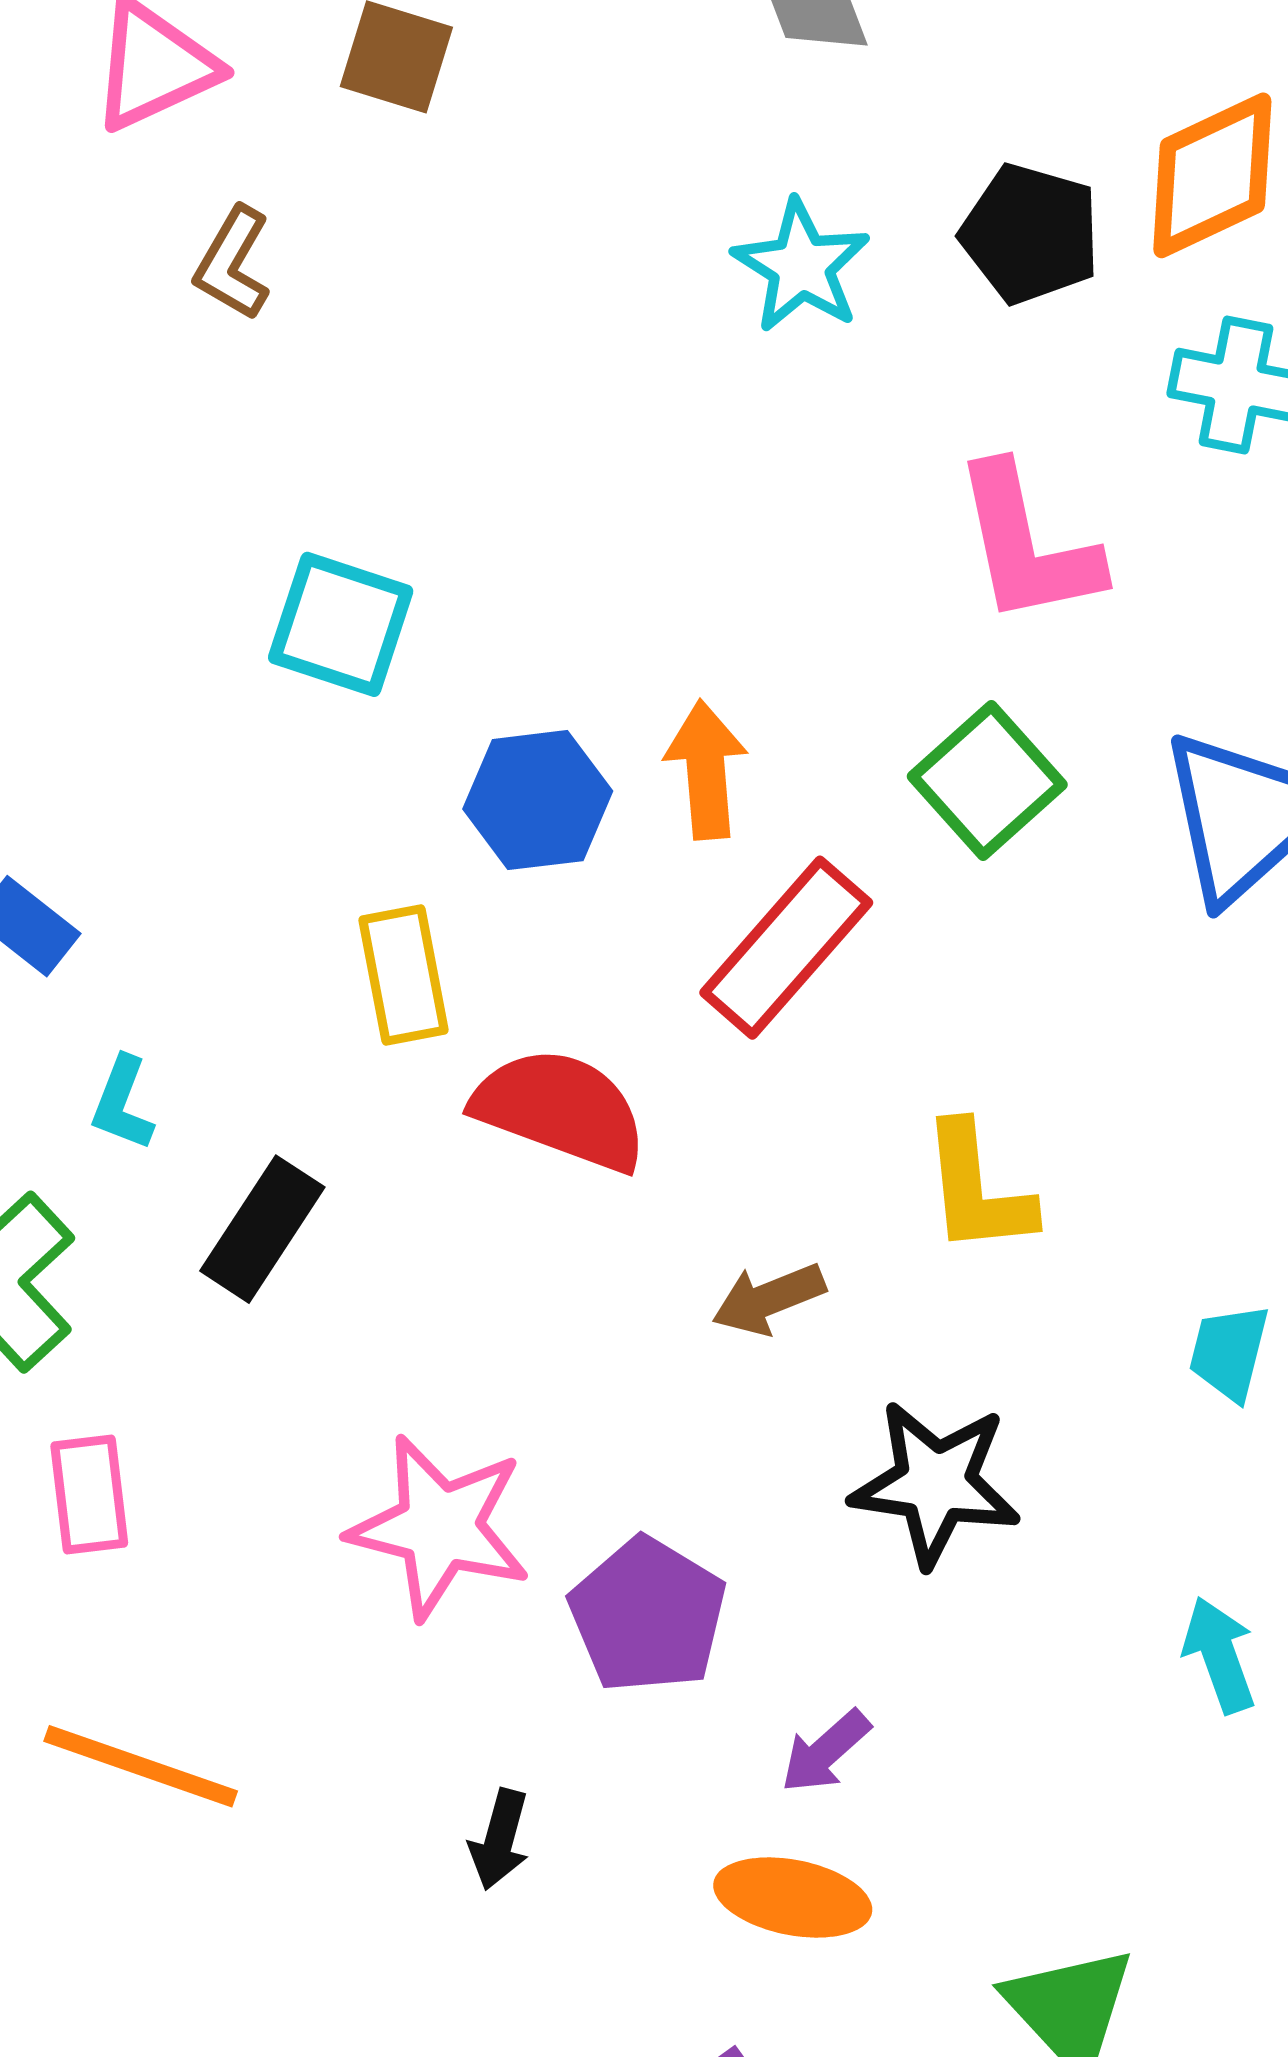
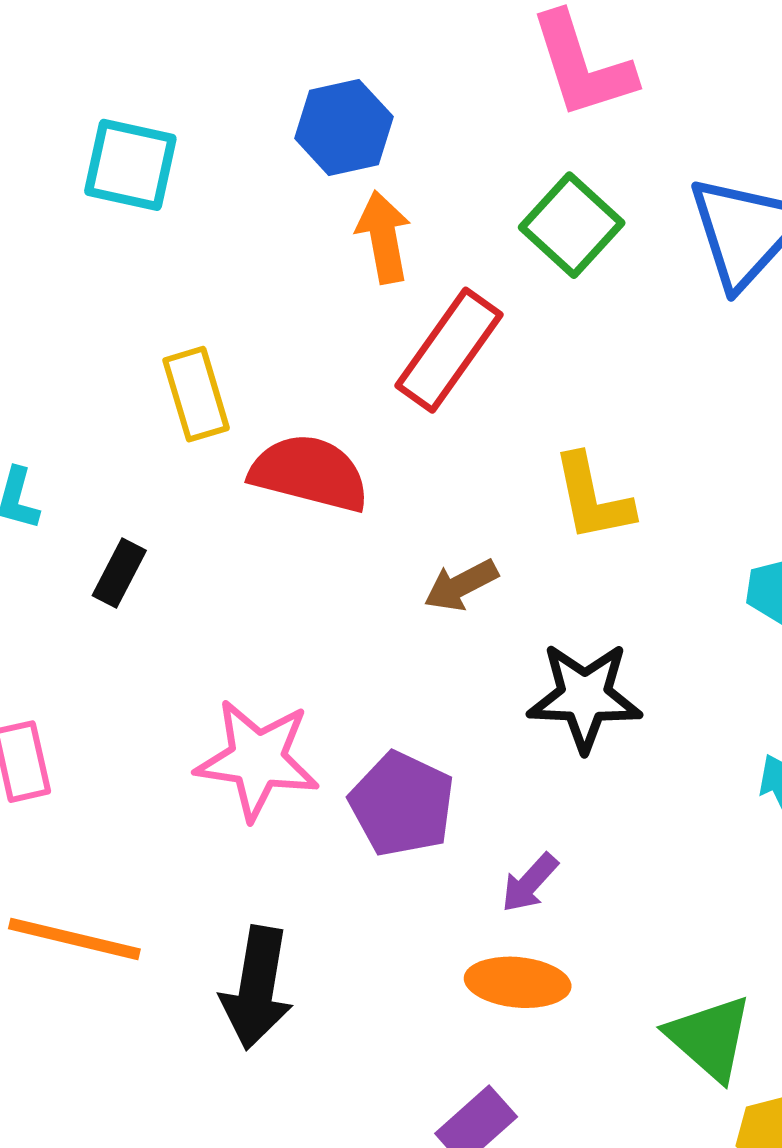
blue hexagon: (538, 800) -> (344, 127), moved
black rectangle: (262, 1229) -> (119, 573), size x0.7
black arrow: (500, 1839) -> (257, 988), moved, size x1.8

